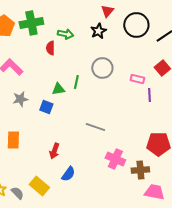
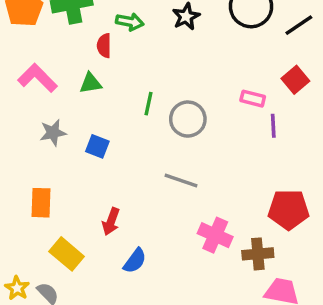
gray circle: (102, 68) -> (188, 119), moved
green triangle: (58, 89) -> (91, 83), moved
yellow rectangle: (39, 186) -> (67, 254), moved

